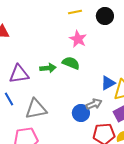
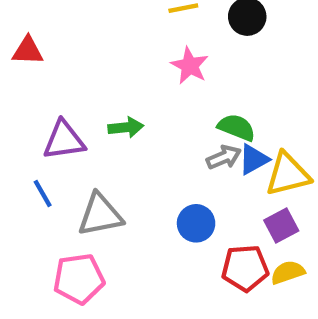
green semicircle: (71, 63) -> (237, 127), moved
gray arrow: (94, 104) -> (224, 157), moved

